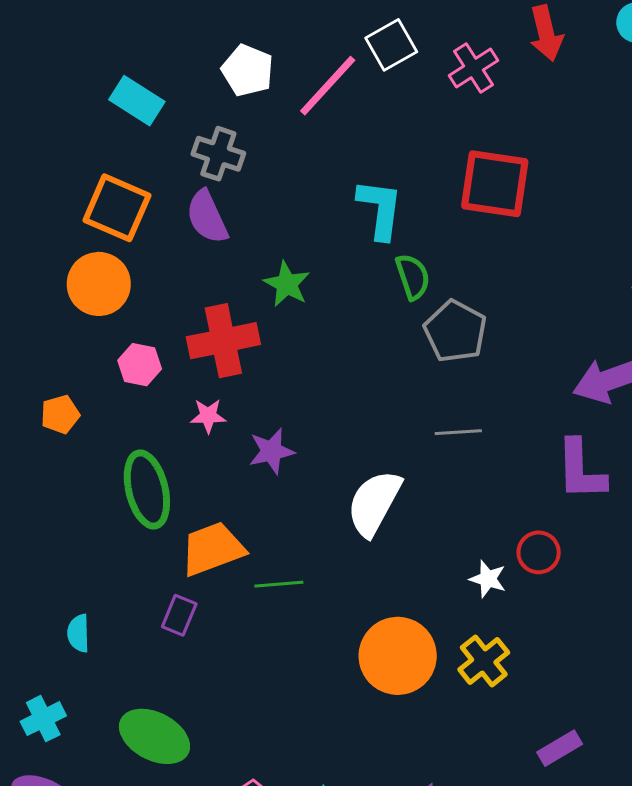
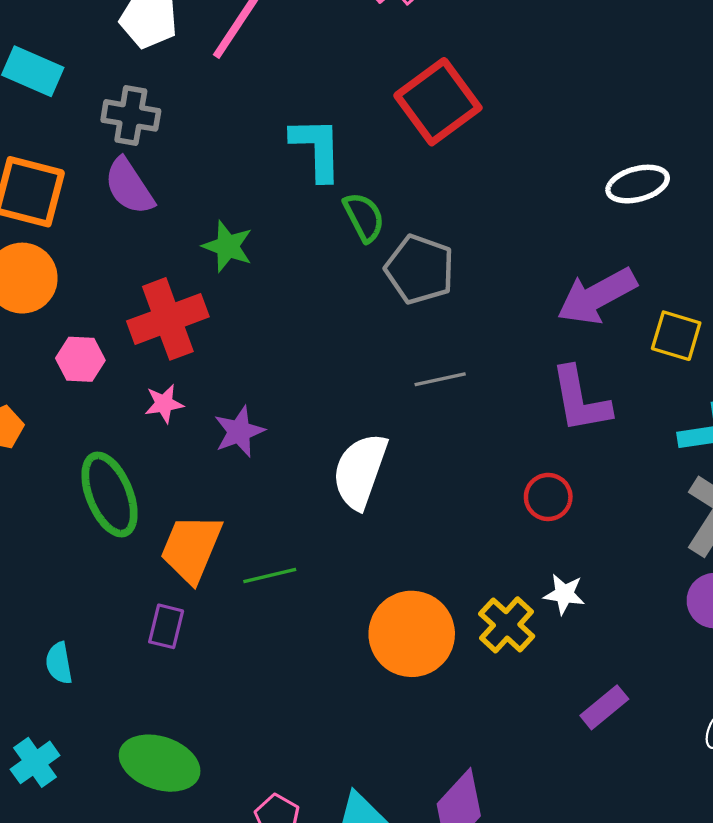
red square: (495, 184) -> (438, 102), turned -36
orange trapezoid: (213, 549) -> (191, 548), turned -38
white star: (488, 579) -> (564, 594), moved

